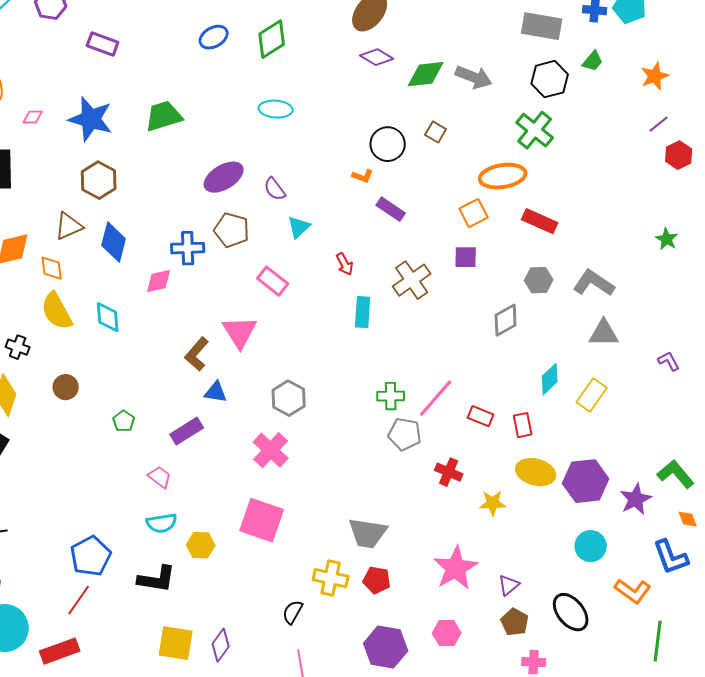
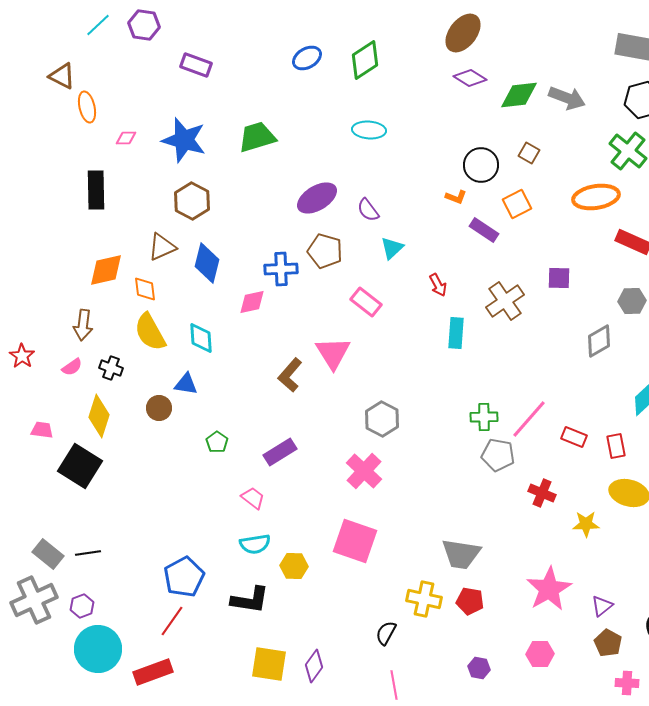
orange square: (474, 213) -> (517, 204), moved
blue triangle: (216, 392) -> (186, 384), moved
purple hexagon: (386, 647) -> (479, 668), size x0.5

